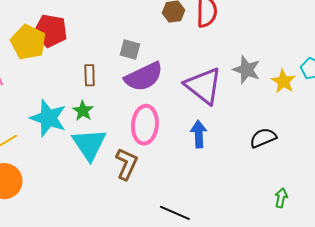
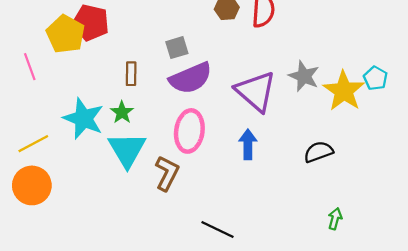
gray square: (130, 49) -> (177, 48), turned -35
yellow star: (283, 81) -> (344, 91), size x1.5

